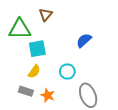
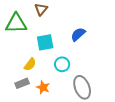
cyan square: (37, 49) -> (45, 42), moved
gray rectangle: (26, 91) -> (22, 83), turned -40

